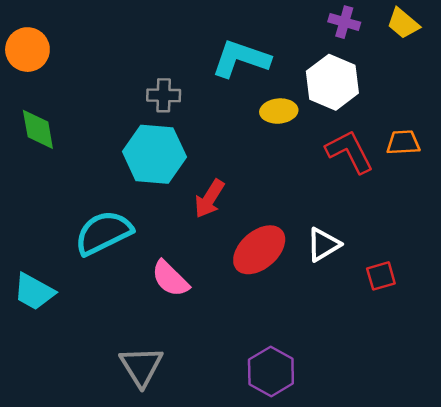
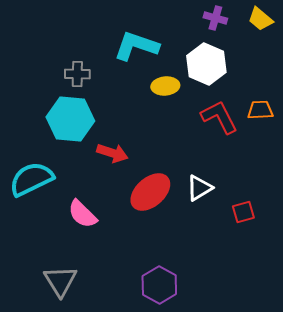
red arrow: (209, 199) -> (112, 153), turned -104

